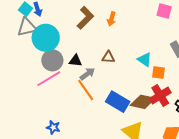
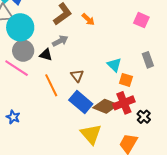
orange arrow: (112, 19) -> (88, 19), turned -72
brown triangle: (108, 57) -> (77, 76), moved, turned 40
gray arrow: (87, 74) -> (60, 41), moved
pink line: (49, 79) -> (17, 68), turned 55

